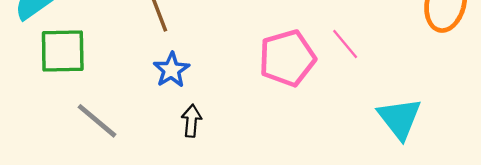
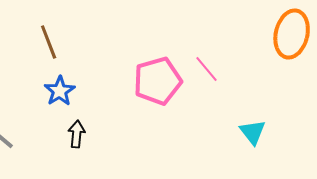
cyan triangle: (400, 118) -> (253, 132), size x0.7

